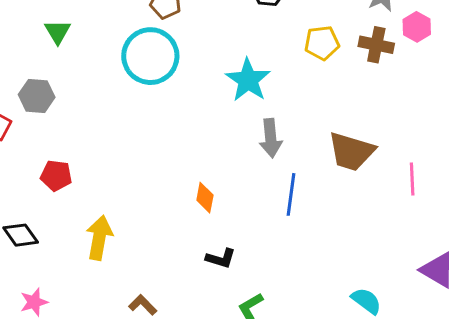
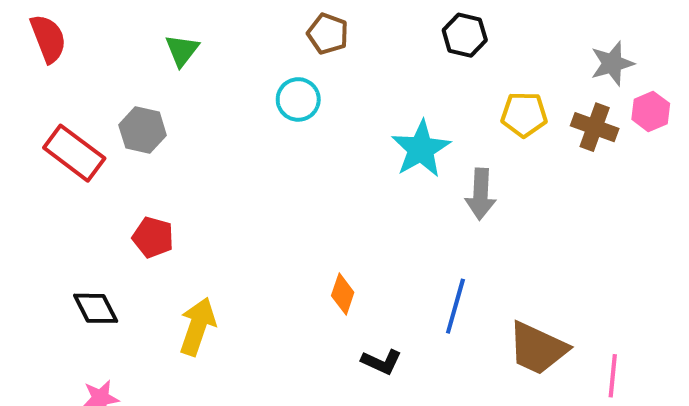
cyan circle: (150, 56) -> (298, 99), size x0.6
gray arrow: (271, 138) -> (481, 194), moved
brown trapezoid: (351, 152) -> (538, 348), moved
pink line: (412, 179) -> (613, 376), moved
black L-shape: (221, 258) -> (382, 362), moved

